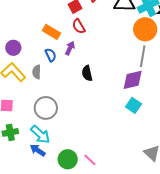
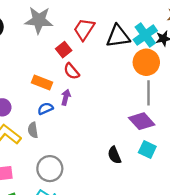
blue semicircle: (51, 55) -> (45, 109), turned -80
black semicircle: (87, 73) -> (114, 155), moved
purple diamond: (133, 80) -> (142, 121), turned 70

